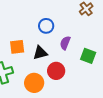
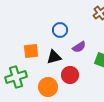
purple semicircle: (65, 43) -> (79, 47), turned -144

